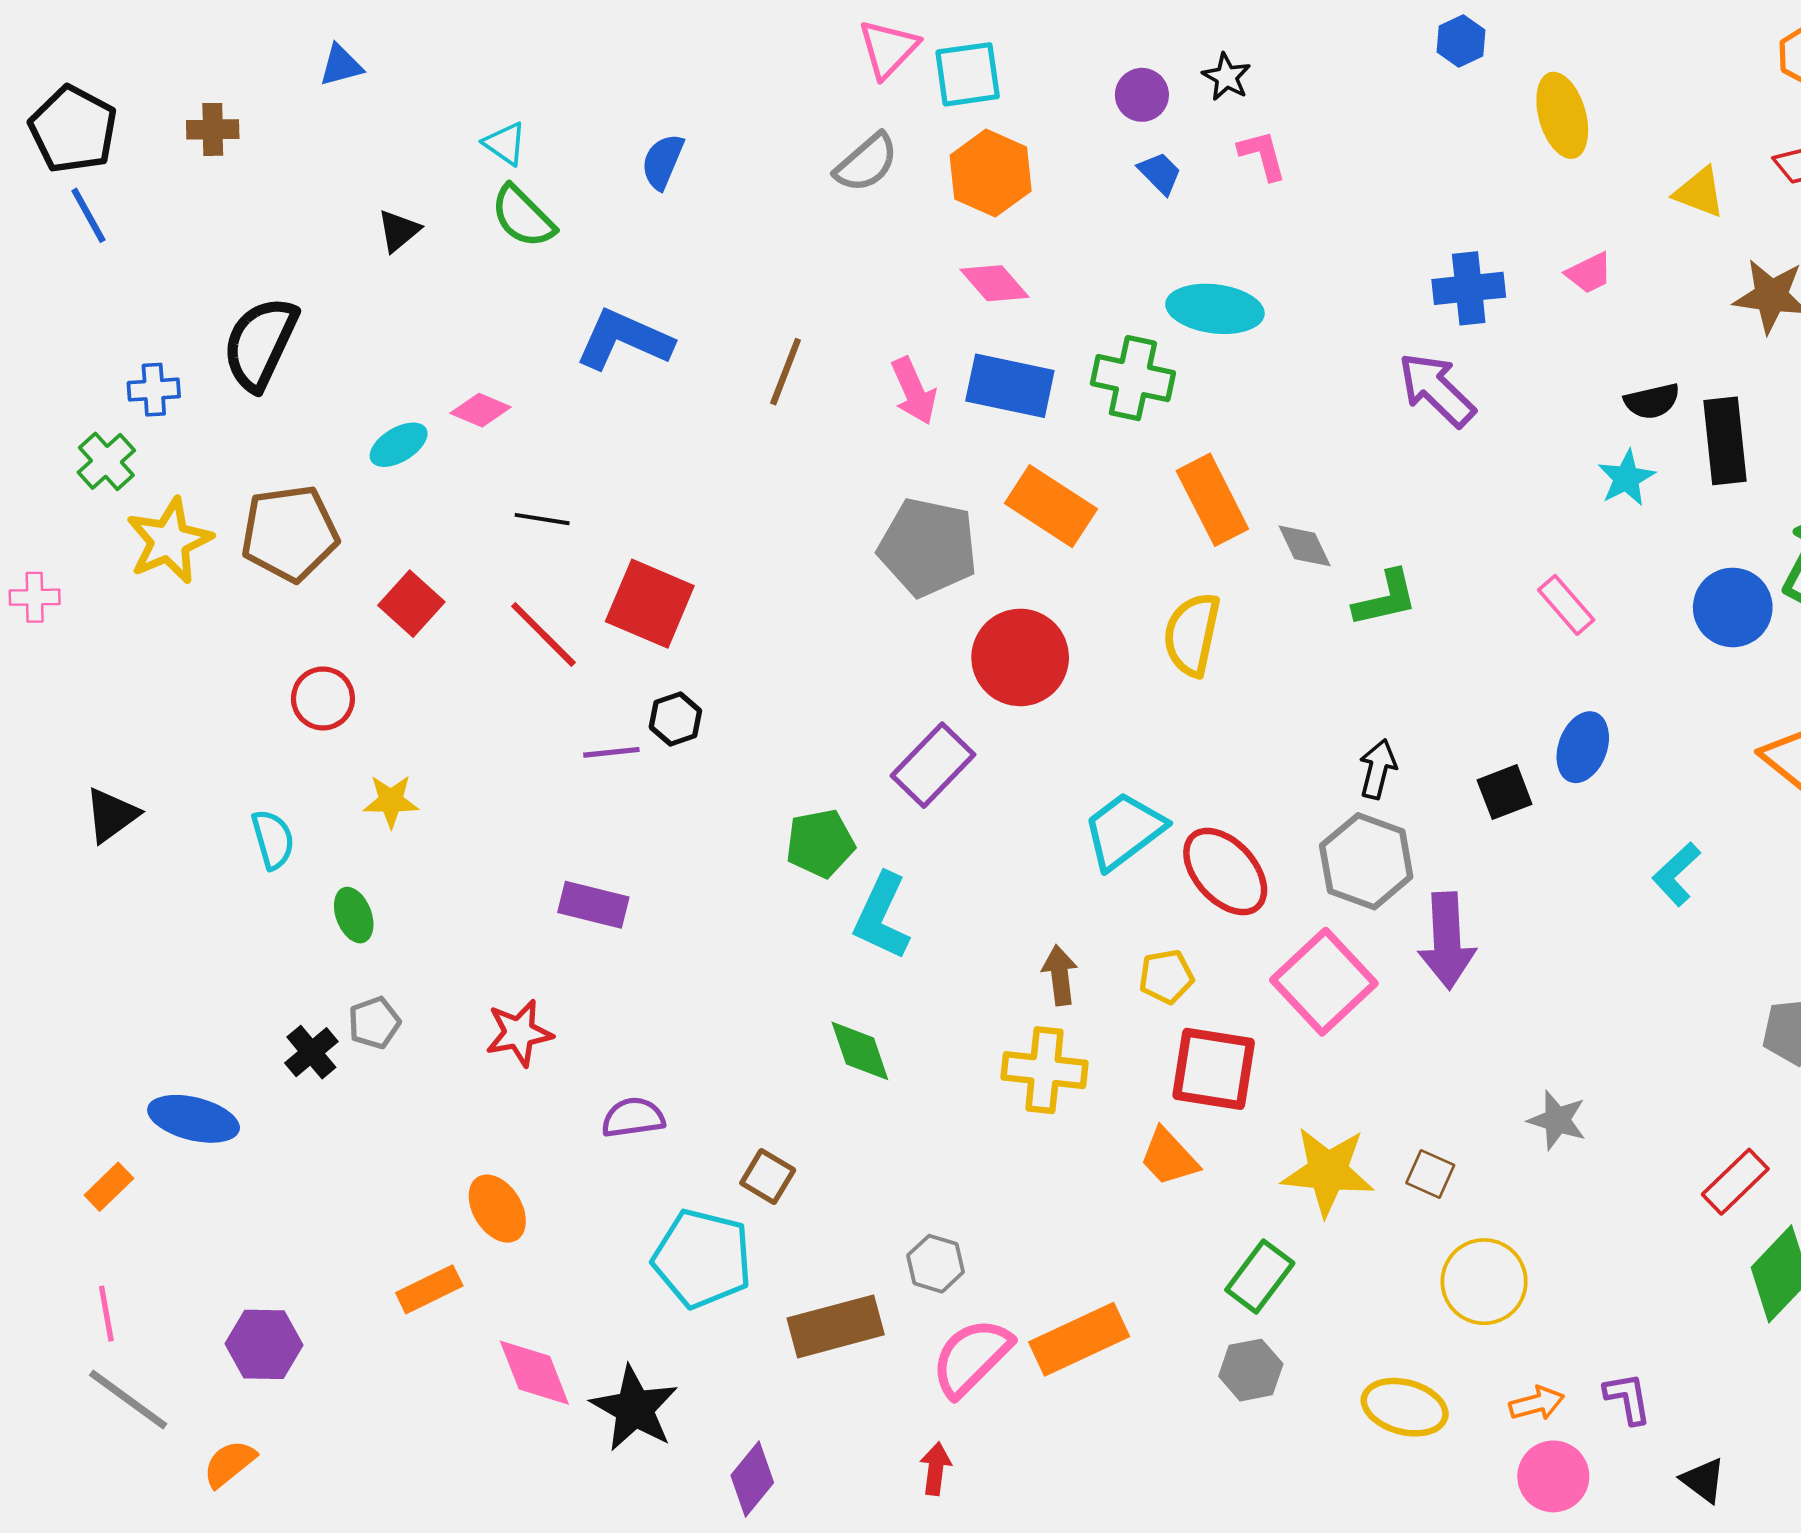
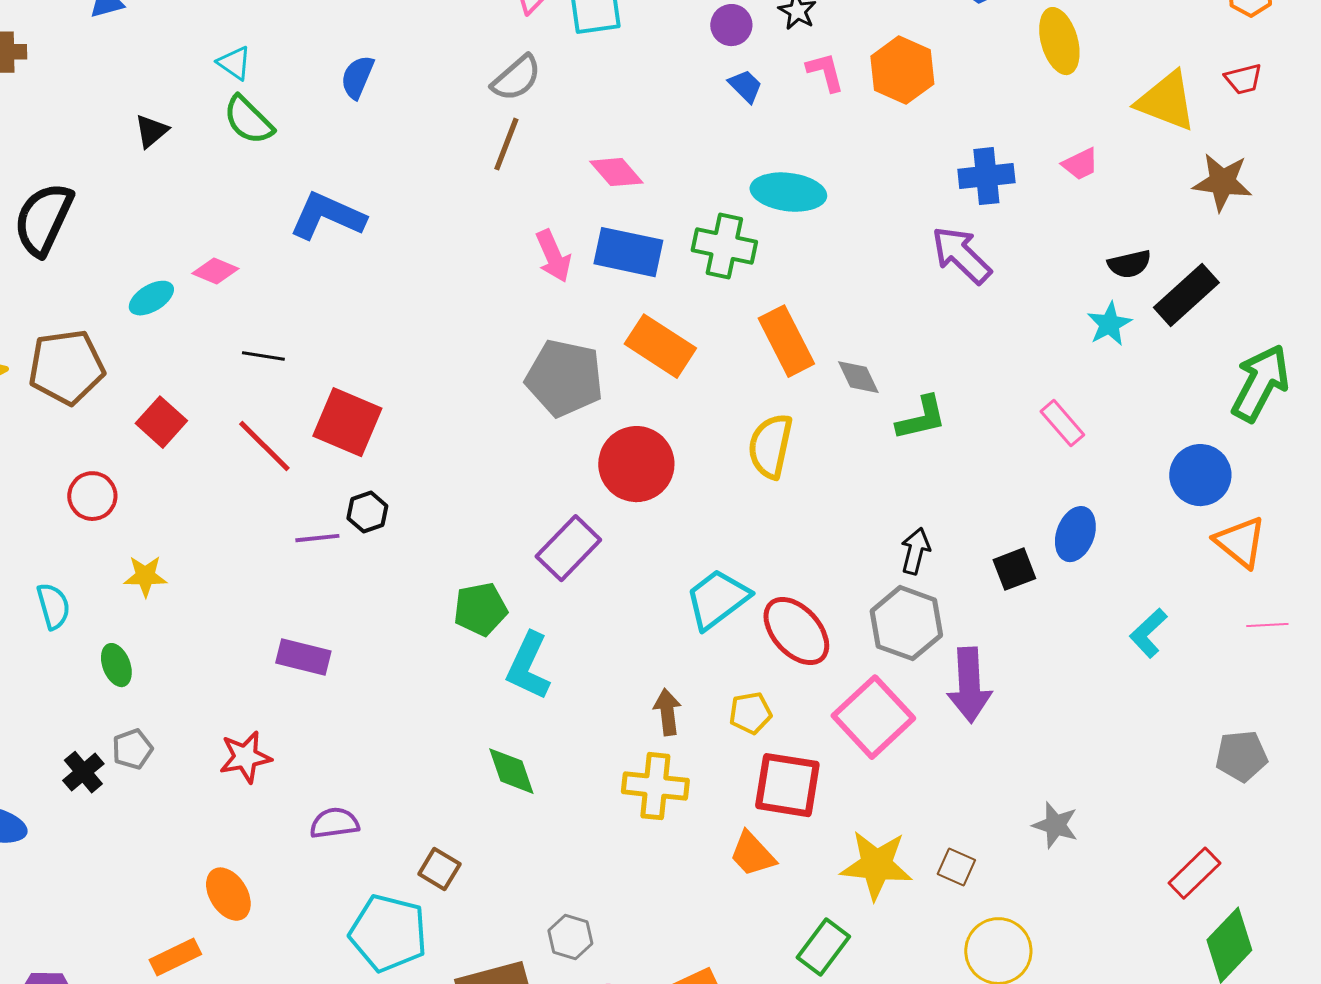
orange hexagon: (991, 173) -> (902, 70), moved
yellow triangle: (1699, 192) -> (1166, 101), size x1.5
brown line: (786, 372) -> (506, 144), moved
black rectangle: (1725, 441) -> (1186, 295), turned 54
blue circle: (1733, 607) -> (1200, 475), moved

